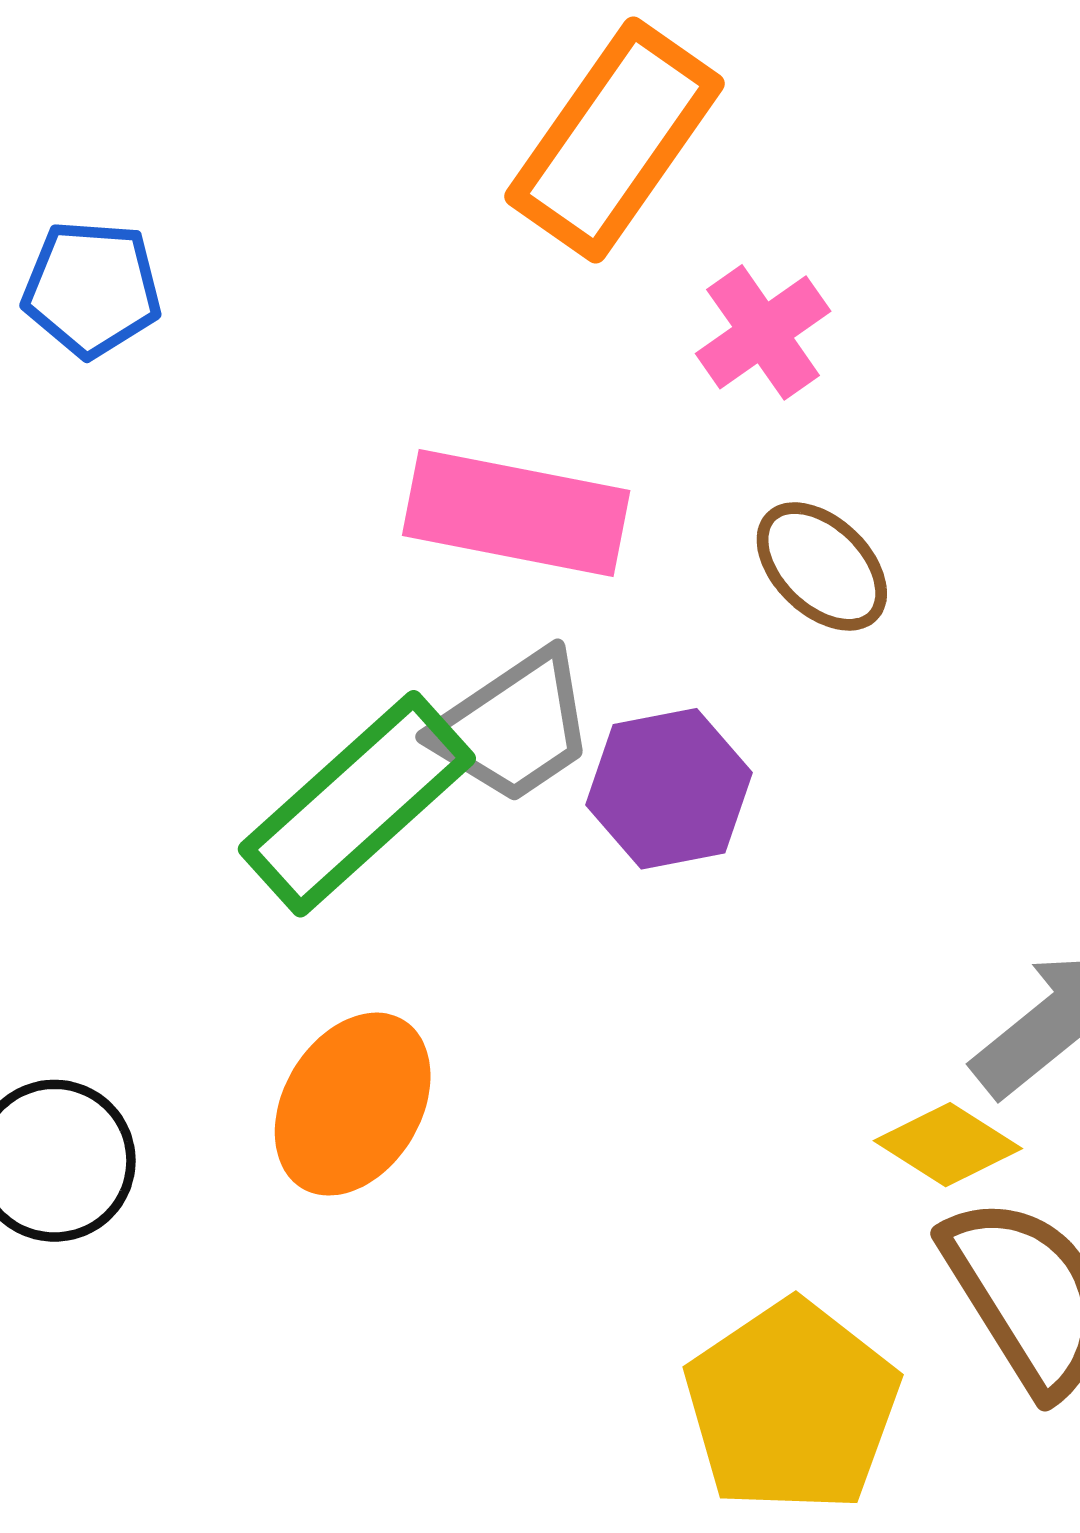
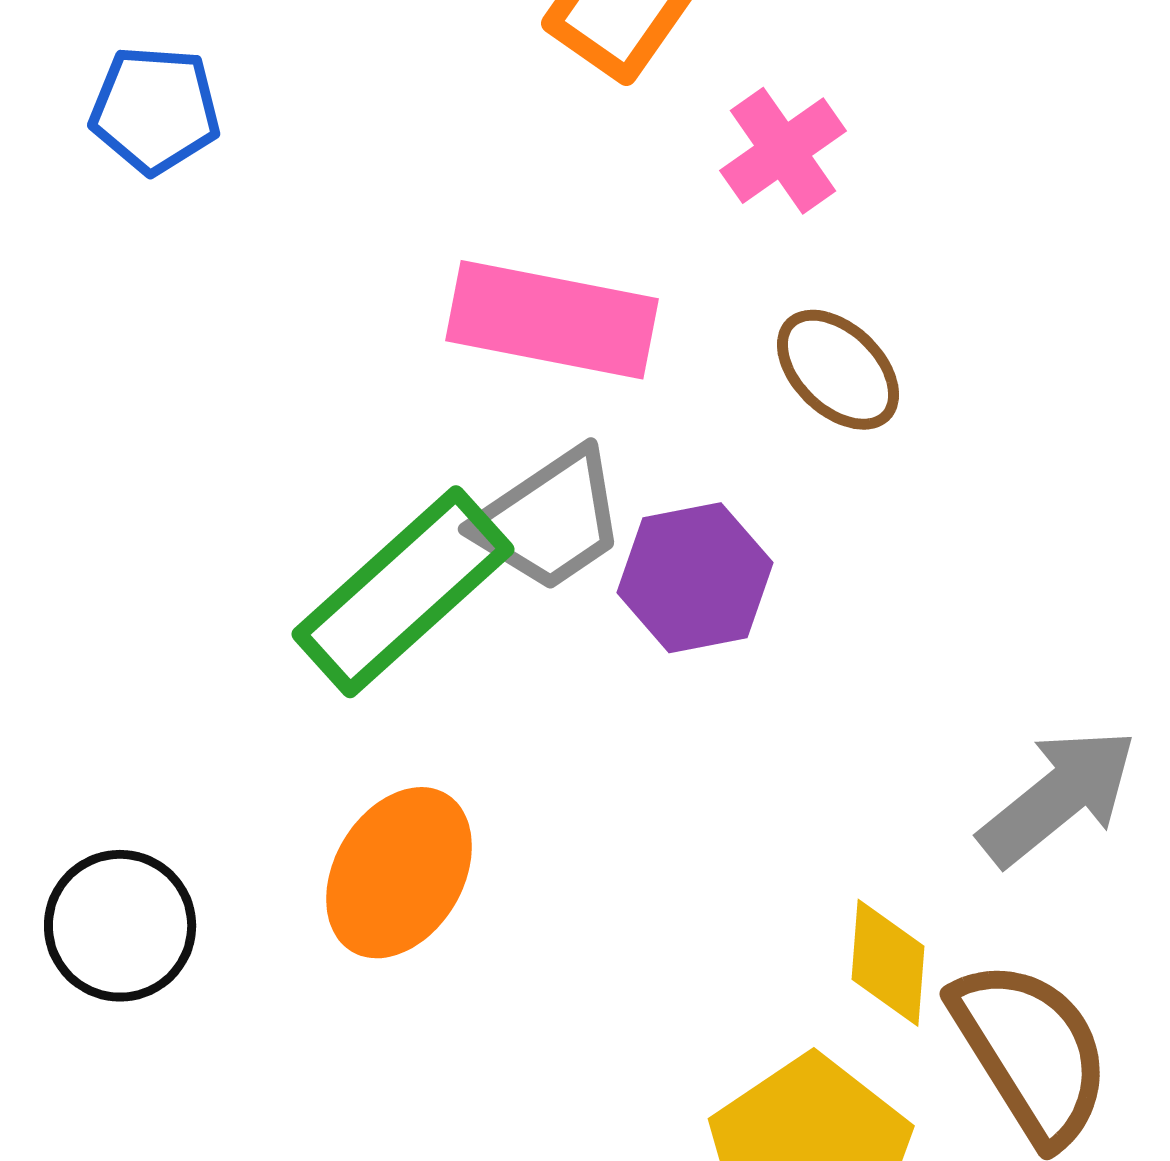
yellow diamond: (948, 1145) -> (888, 963), moved, turned 62

